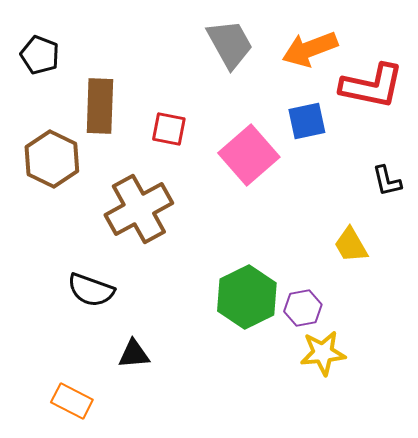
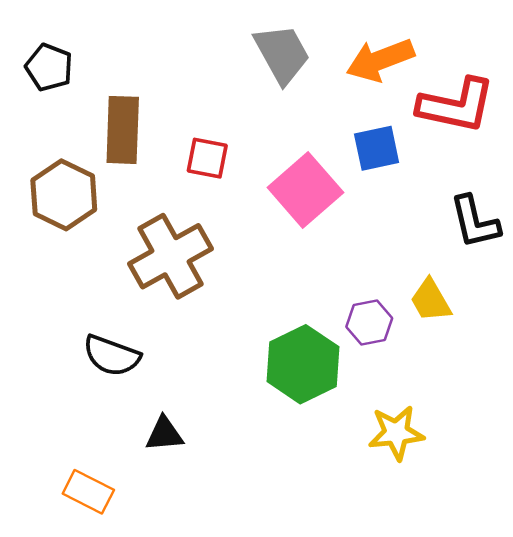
black L-shape: (387, 181) -> (475, 222), size x1.4
purple hexagon: (303, 308) -> (369, 322), moved

